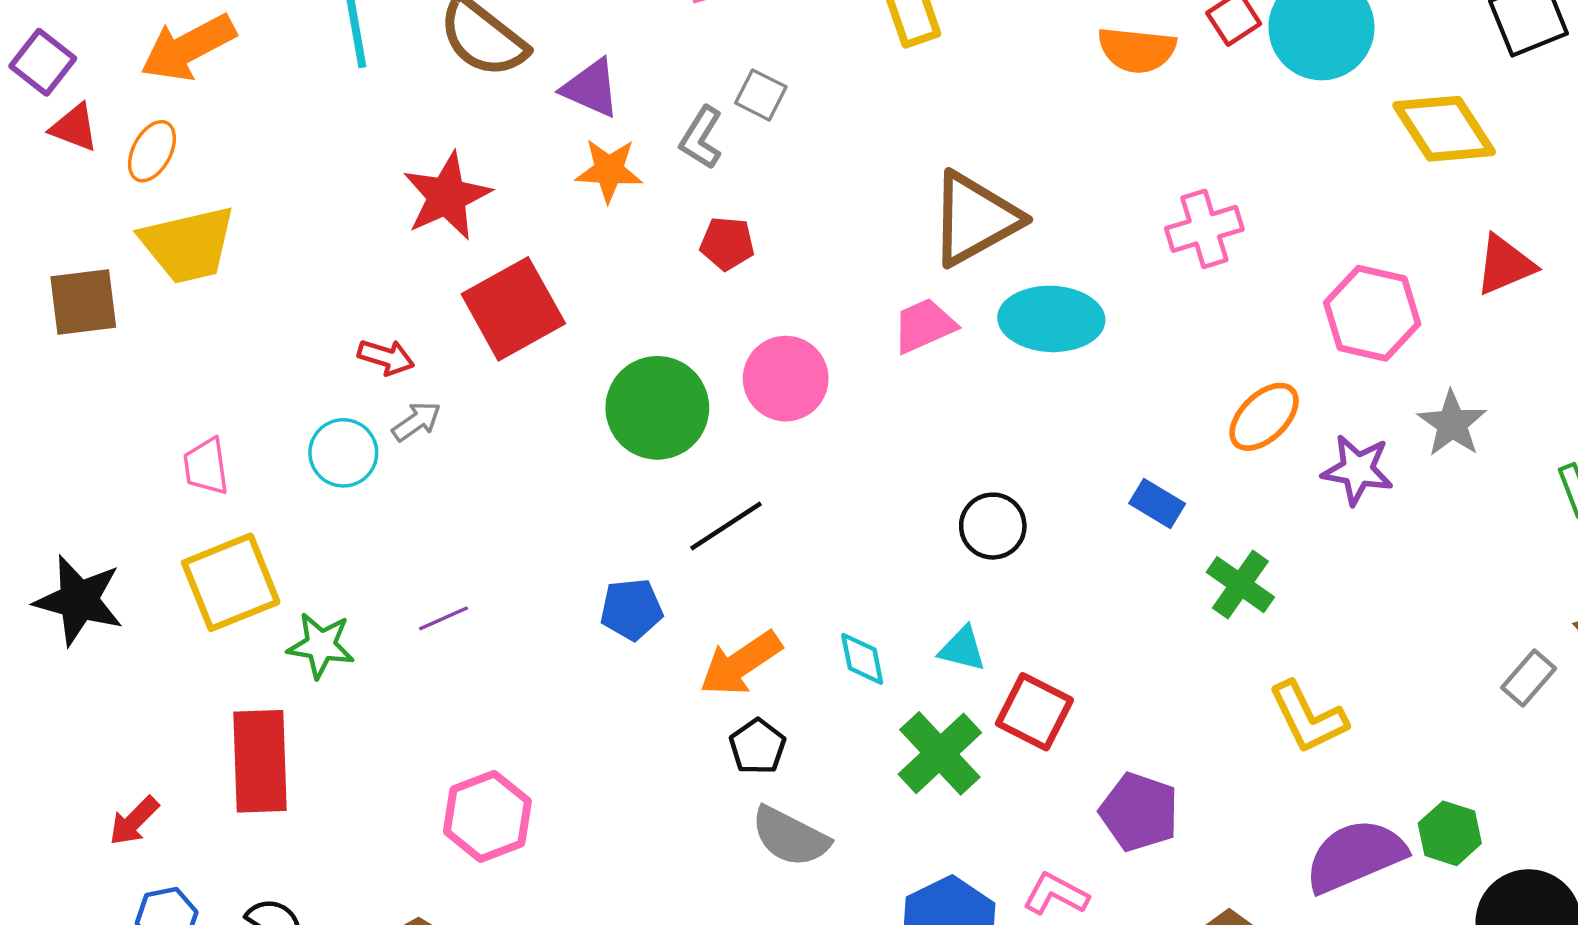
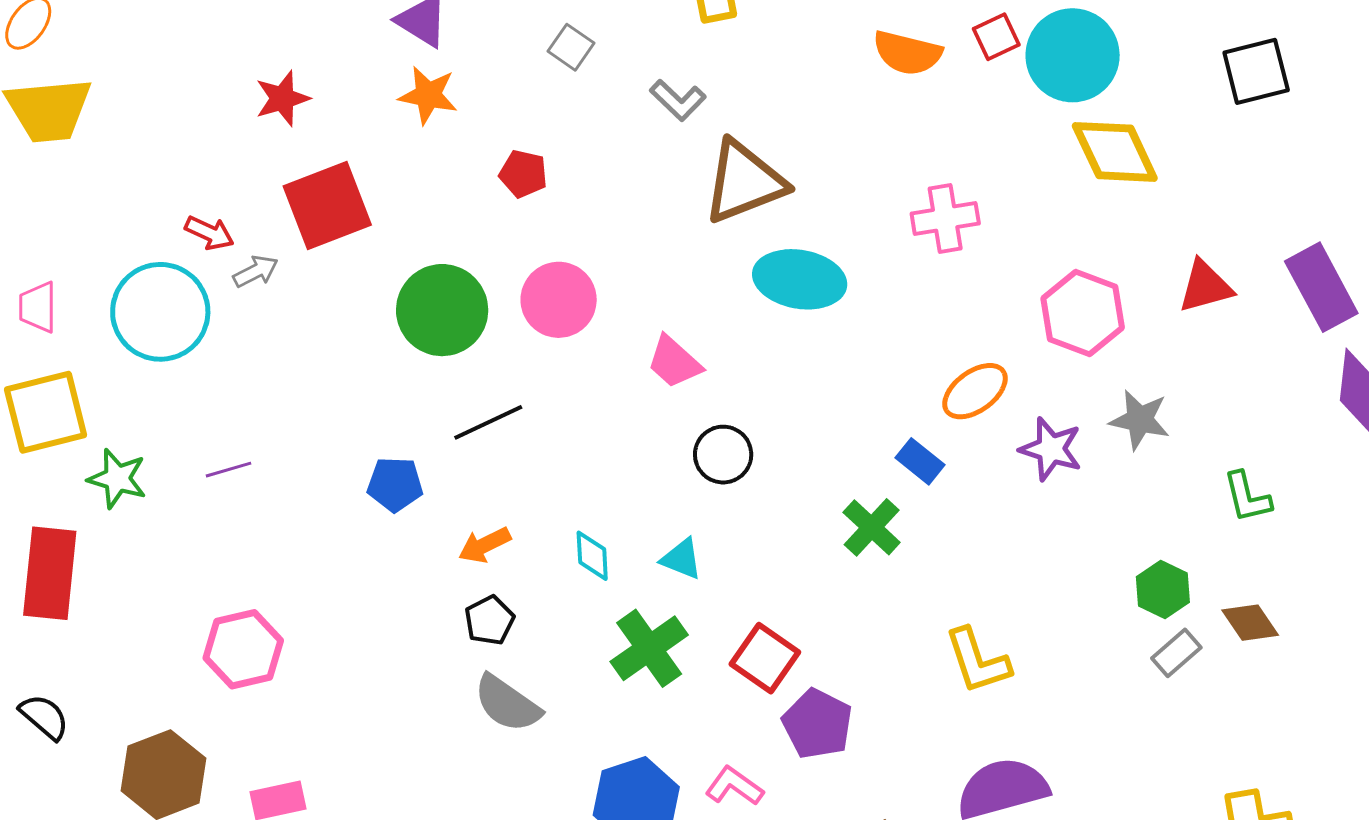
yellow diamond: (1444, 129) -> (1115, 152), moved
gray L-shape: (701, 138) -> (678, 100), moved, turned -86
red star: (447, 196) -> (282, 98), size x0.7
pink trapezoid: (924, 326) -> (674, 362), moved, turned -122
gray arrow: (416, 421) -> (256, 271), moved
gray star: (1452, 424) -> (1140, 420), turned -30
cyan circle: (343, 453) -> (160, 312), size x1.6
blue rectangle: (1157, 504) -> (920, 461), moved
green cross: (1240, 585) -> (872, 527), moved
orange arrow: (741, 663) -> (485, 545), size x0.7
red square: (1034, 712) -> (765, 658), moved
green hexagon: (1450, 833) -> (1163, 589), moved

